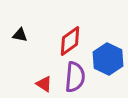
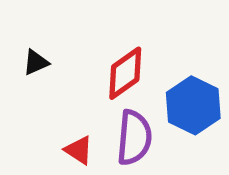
black triangle: (20, 35) -> (36, 62), turned -35

